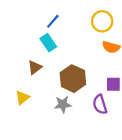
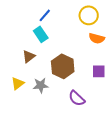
gray star: (63, 104) -> (41, 85), moved
purple semicircle: (100, 104) -> (77, 98), moved, turned -30

